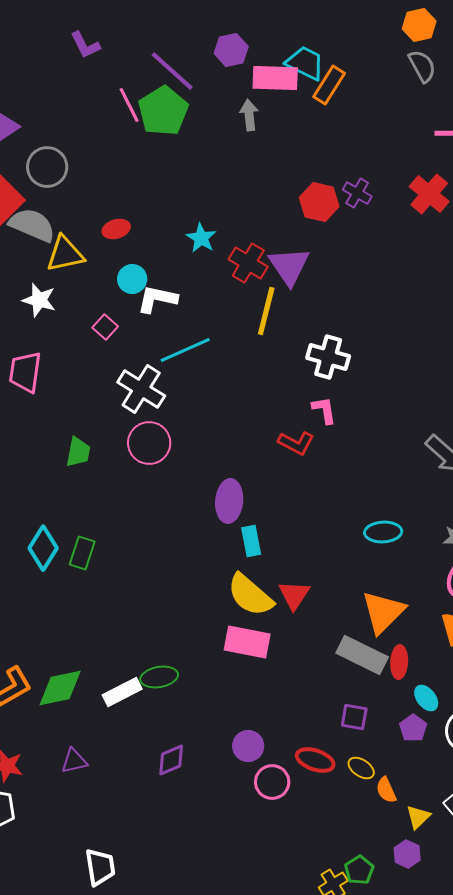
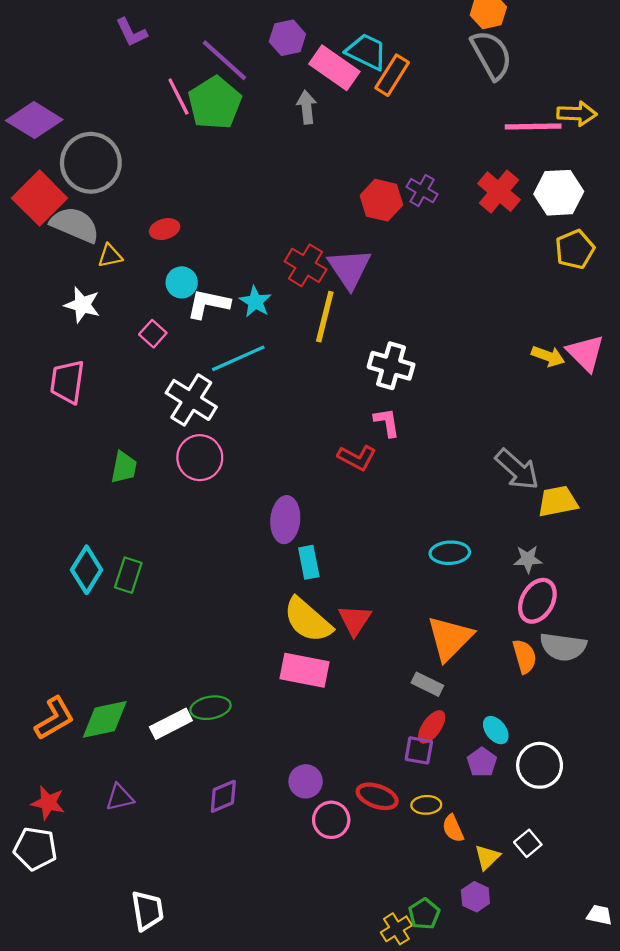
gray semicircle: (422, 66) -> (491, 55), size x1.4
pink rectangle: (275, 78) -> (334, 68), turned 33
gray circle: (47, 167) -> (91, 163), size x1.4
cyan star: (201, 238) -> (255, 302), moved
yellow triangle: (65, 254) -> (110, 256), size x0.6
gray rectangle: (362, 655) -> (427, 684), size x0.6
red ellipse: (399, 662) -> (432, 727), moved, turned 32
yellow ellipse: (361, 768) -> (426, 805), turned -36

